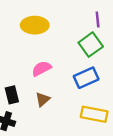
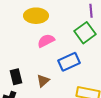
pink semicircle: (42, 69) -> (46, 41), moved
blue rectangle: (86, 78) -> (69, 62), moved

